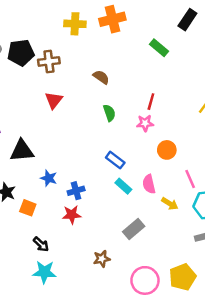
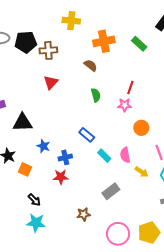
orange cross: (112, 19) -> (104, 41), moved
blue rectangle: (115, 160) -> (87, 135), moved

